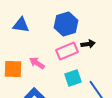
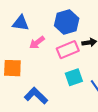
pink arrow: (37, 63) -> (37, 42), moved, turned -70

